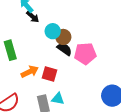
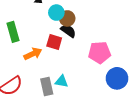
pink pentagon: (85, 54) -> (99, 53), moved
red square: (50, 74) -> (54, 42), moved

